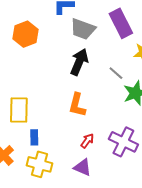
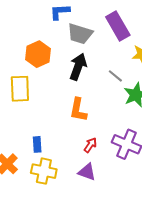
orange hexagon: (25, 34) -> (38, 54), moved
yellow rectangle: (19, 110) -> (20, 89), moved

